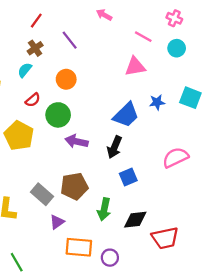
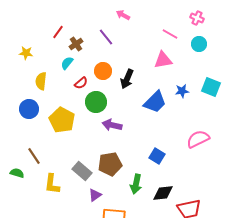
pink arrow: (104, 15) -> (123, 15), moved
red line: (36, 21) -> (58, 32), moved
red semicircle: (33, 100) -> (81, 83), moved
black arrow: (114, 147) -> (127, 79), moved
blue square: (128, 177) -> (157, 156), turned -35

